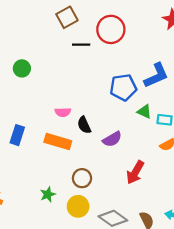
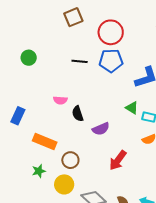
black line: (81, 45) -> (80, 61), moved
blue pentagon: (123, 87) -> (111, 61), moved
orange rectangle: (58, 142) -> (45, 142), moved

